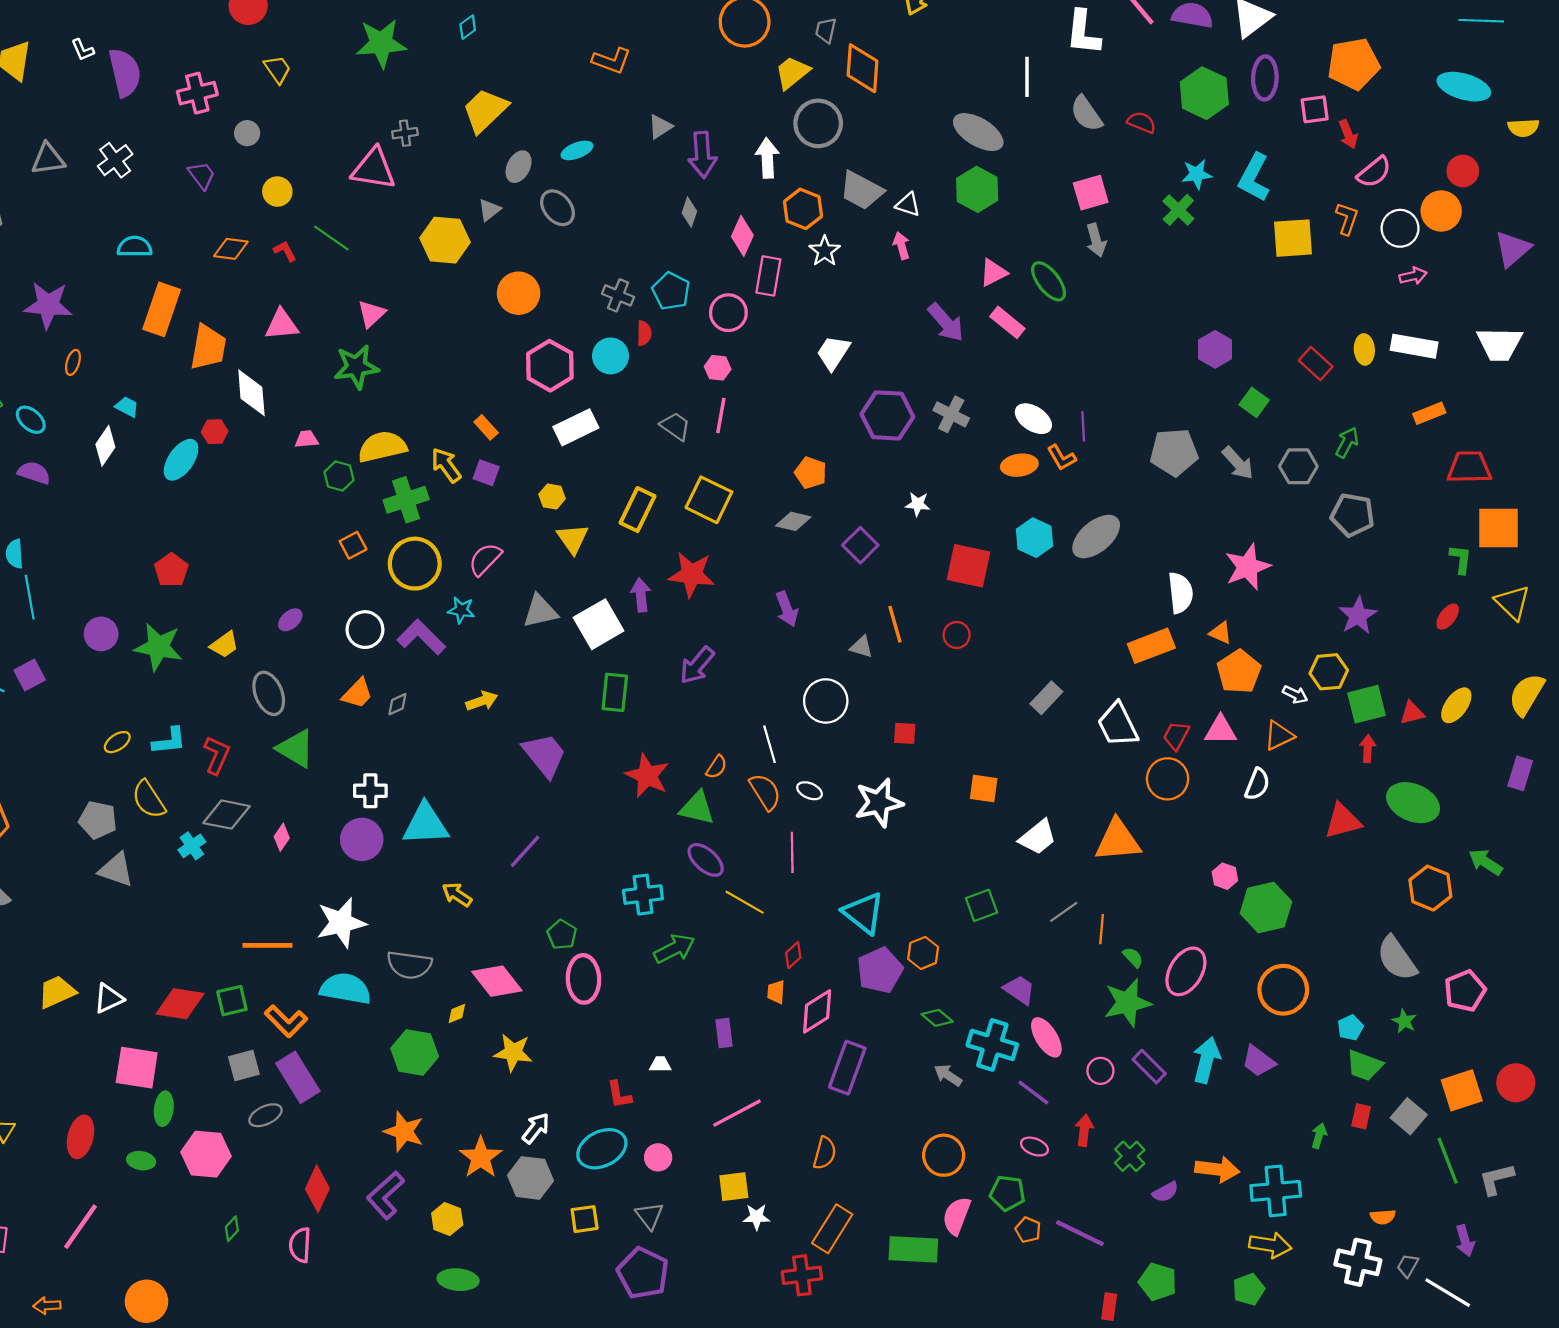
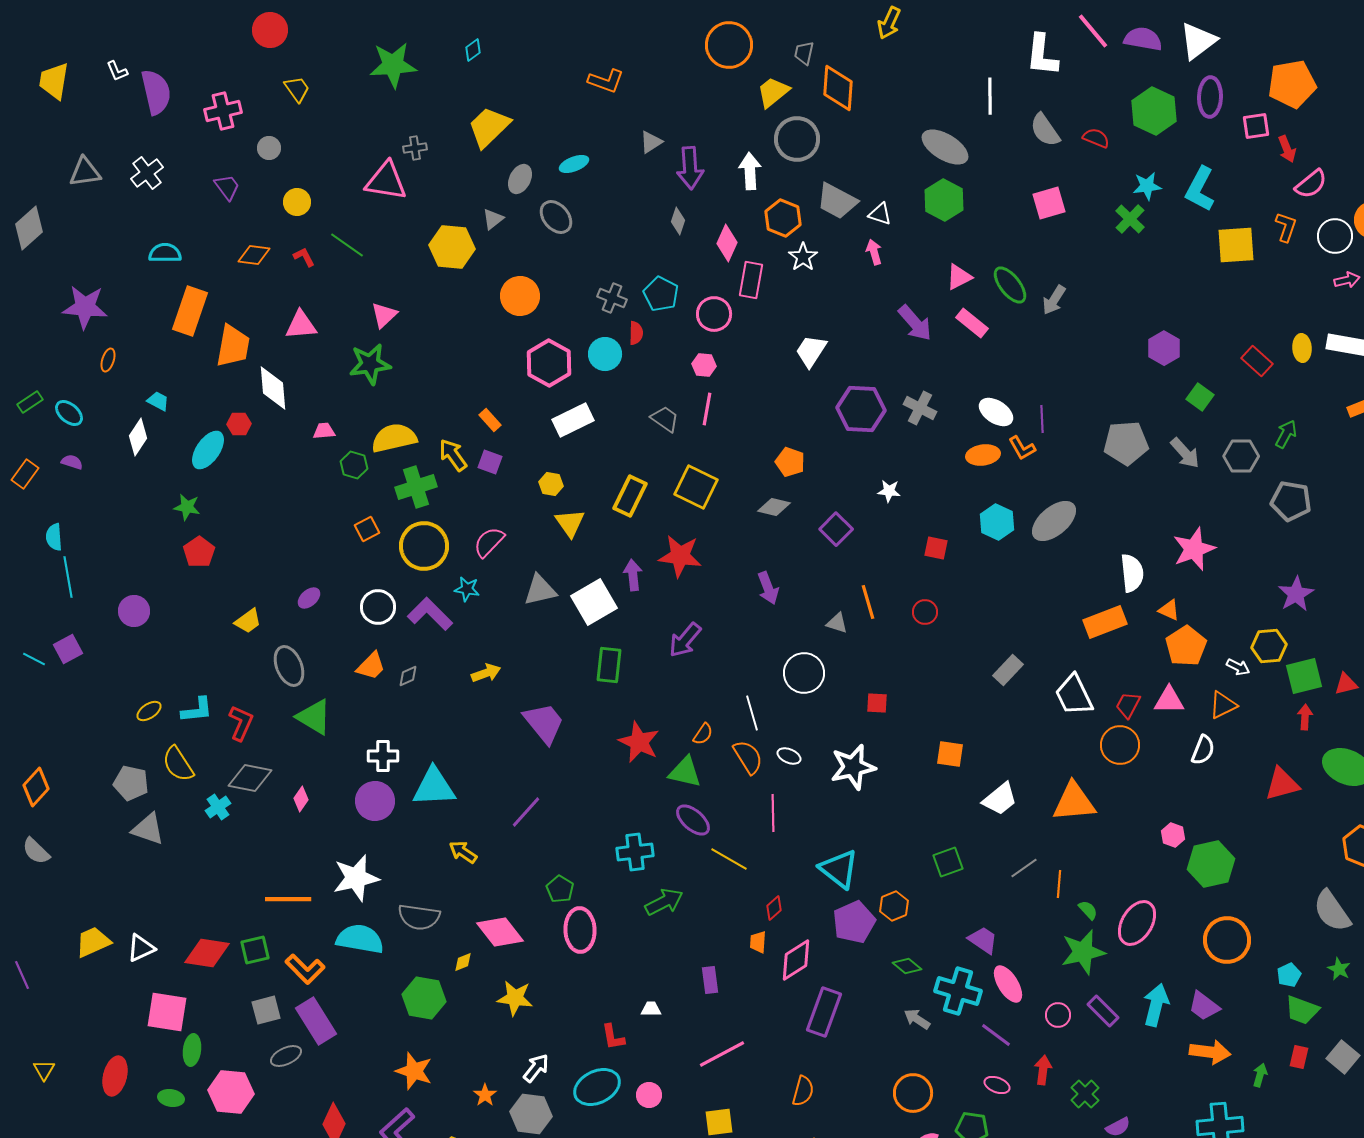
gray arrow: (1096, 240) -> (1054, 300), moved, turned 48
purple semicircle: (34, 473) -> (72, 462), size x0.7
red square: (968, 566) -> (936, 548), size x0.6
green star: (158, 647) -> (187, 507), moved, size x0.6
orange star: (481, 1157) -> (485, 1095), size x0.6
orange arrow: (1217, 1169) -> (1210, 1052), moved

